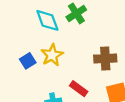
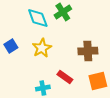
blue square: (28, 61) -> (11, 46), moved

